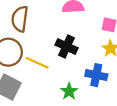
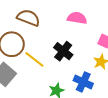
brown semicircle: (20, 19) -> (28, 18), turned 90

